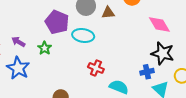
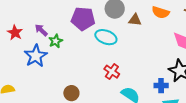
purple pentagon: (57, 22) -> (83, 19), turned -30
green star: (45, 48) -> (56, 41), moved

